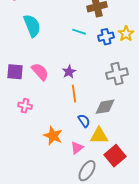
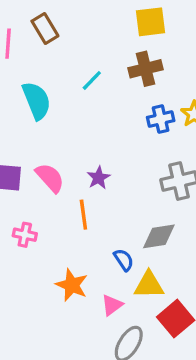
cyan line: (79, 32) -> (92, 80), moved, turned -64
orange line: (74, 94) -> (83, 215), moved

